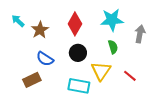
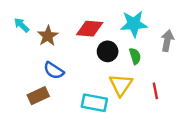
red diamond: (75, 24) -> (90, 29), turned 65
black circle: (78, 53) -> (108, 51), moved
red line: (130, 76) -> (155, 91), turned 40

